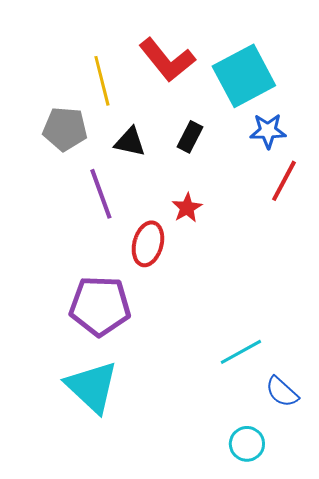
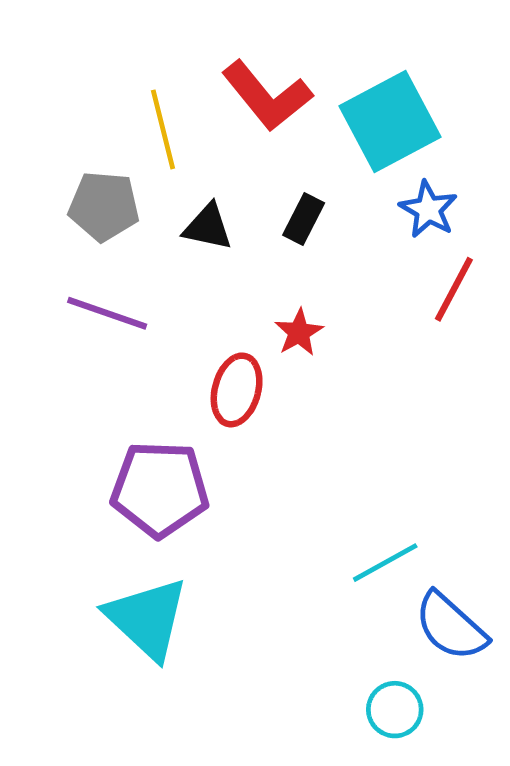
blue star: (268, 131) -> (428, 209), turned 30
purple line: (101, 194) -> (107, 313), moved, turned -51
blue semicircle: (282, 392) -> (451, 627), size x1.4

